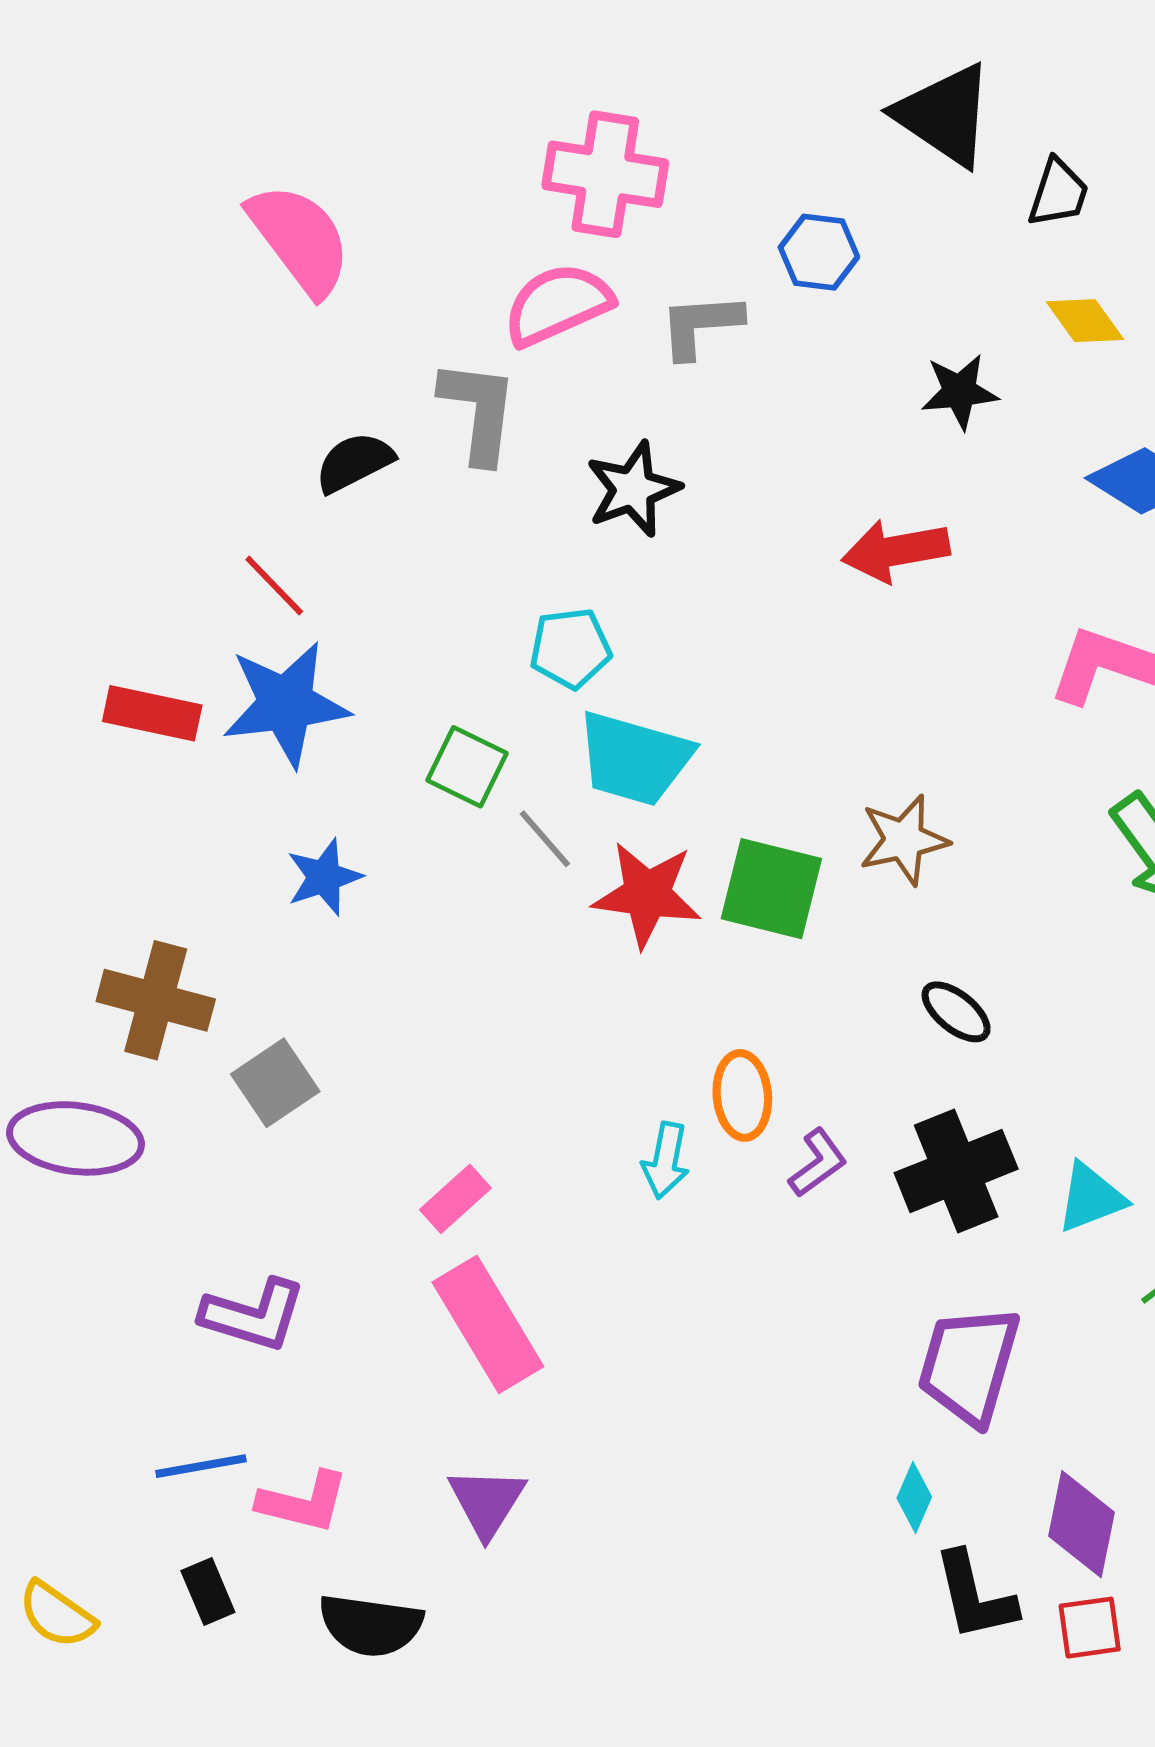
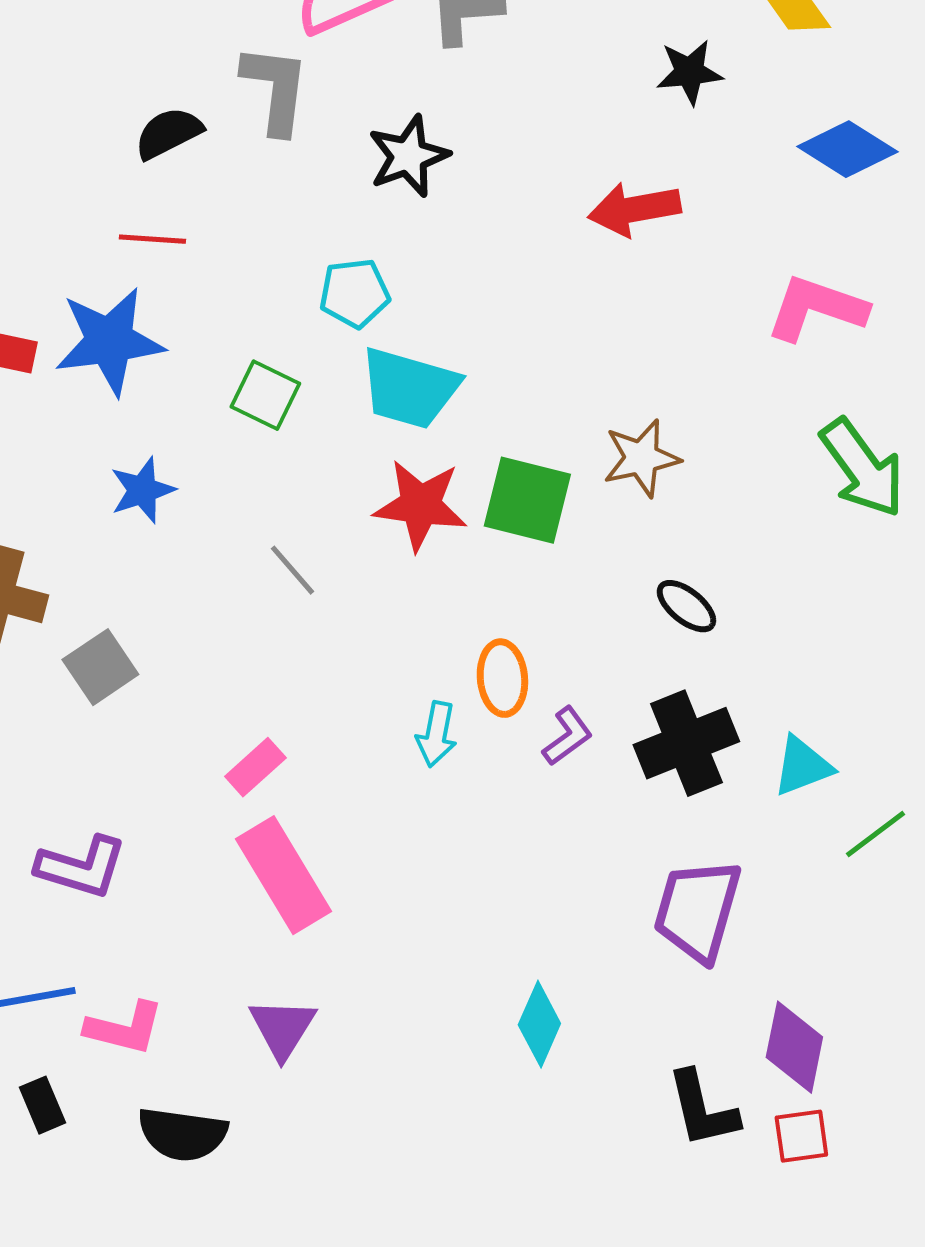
red line: (274, 585) -> (152, 239), moved, turned -42
gray line: (545, 839) -> (292, 570), moved
cyan diamond: (914, 1497) -> (539, 1024), moved, size x1.4

